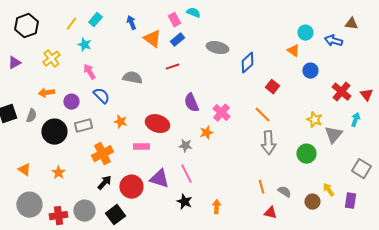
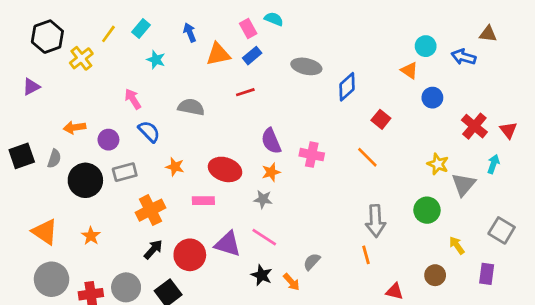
orange triangle: (152, 39) -> (218, 54), turned -48
cyan star: (84, 45) -> (156, 60), moved
yellow cross: (51, 59) -> (81, 58), moved
pink cross: (221, 113) -> (312, 155), turned -30
orange star: (206, 133) -> (271, 172), moved
gray arrow: (268, 143) -> (375, 221), moved
orange triangle: (24, 170) -> (45, 232), size x1.5
pink line: (186, 174) -> (264, 237), turned -30
yellow arrow: (328, 190) -> (457, 245), moved
gray semicircle: (284, 192) -> (312, 262), moved, turned -80
orange arrow: (216, 207) -> (291, 282), moved, turned 136
red triangle: (270, 213) -> (394, 291), moved

